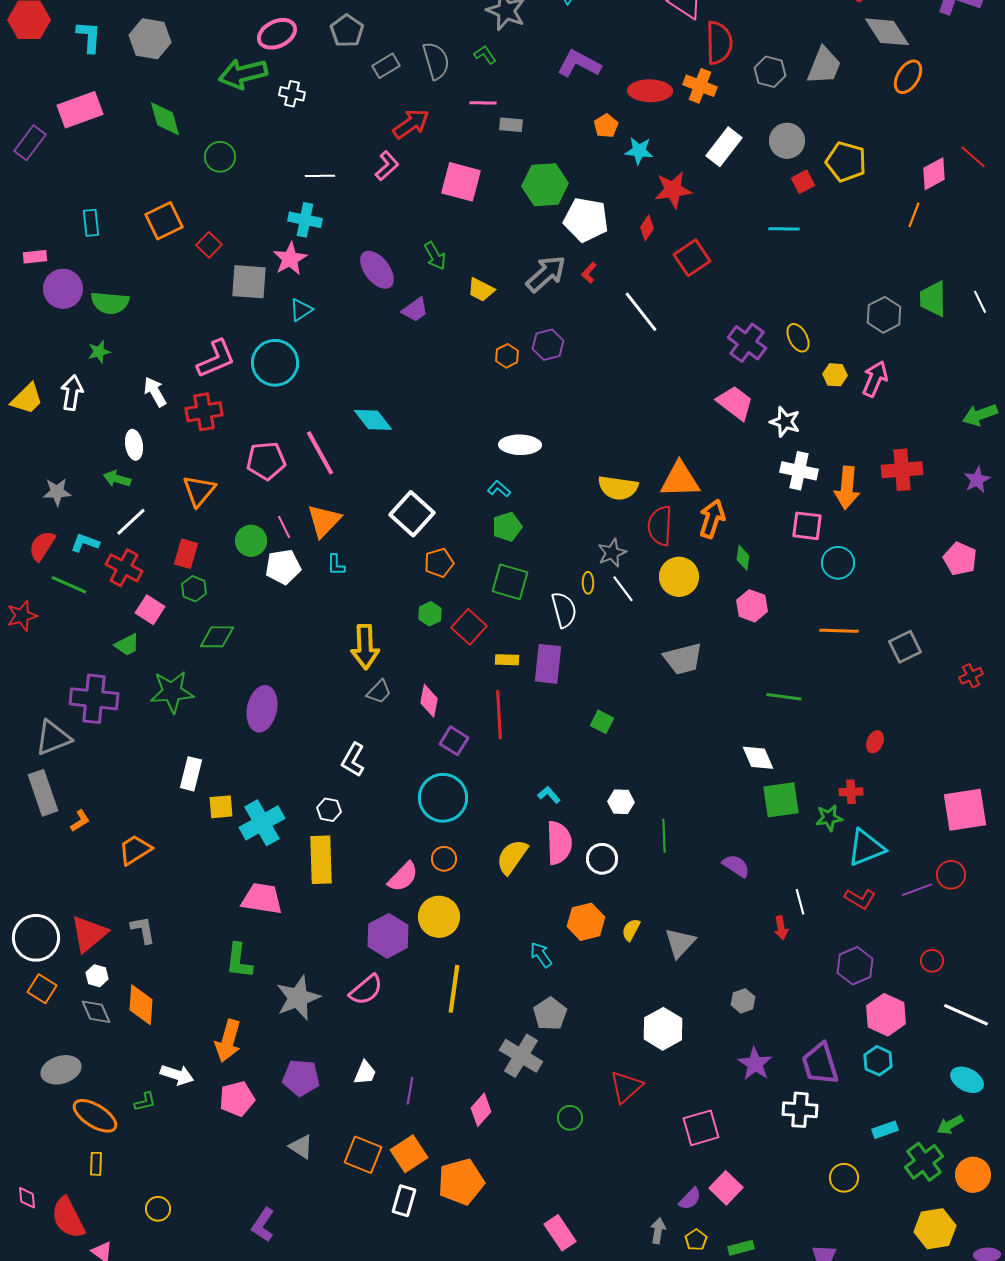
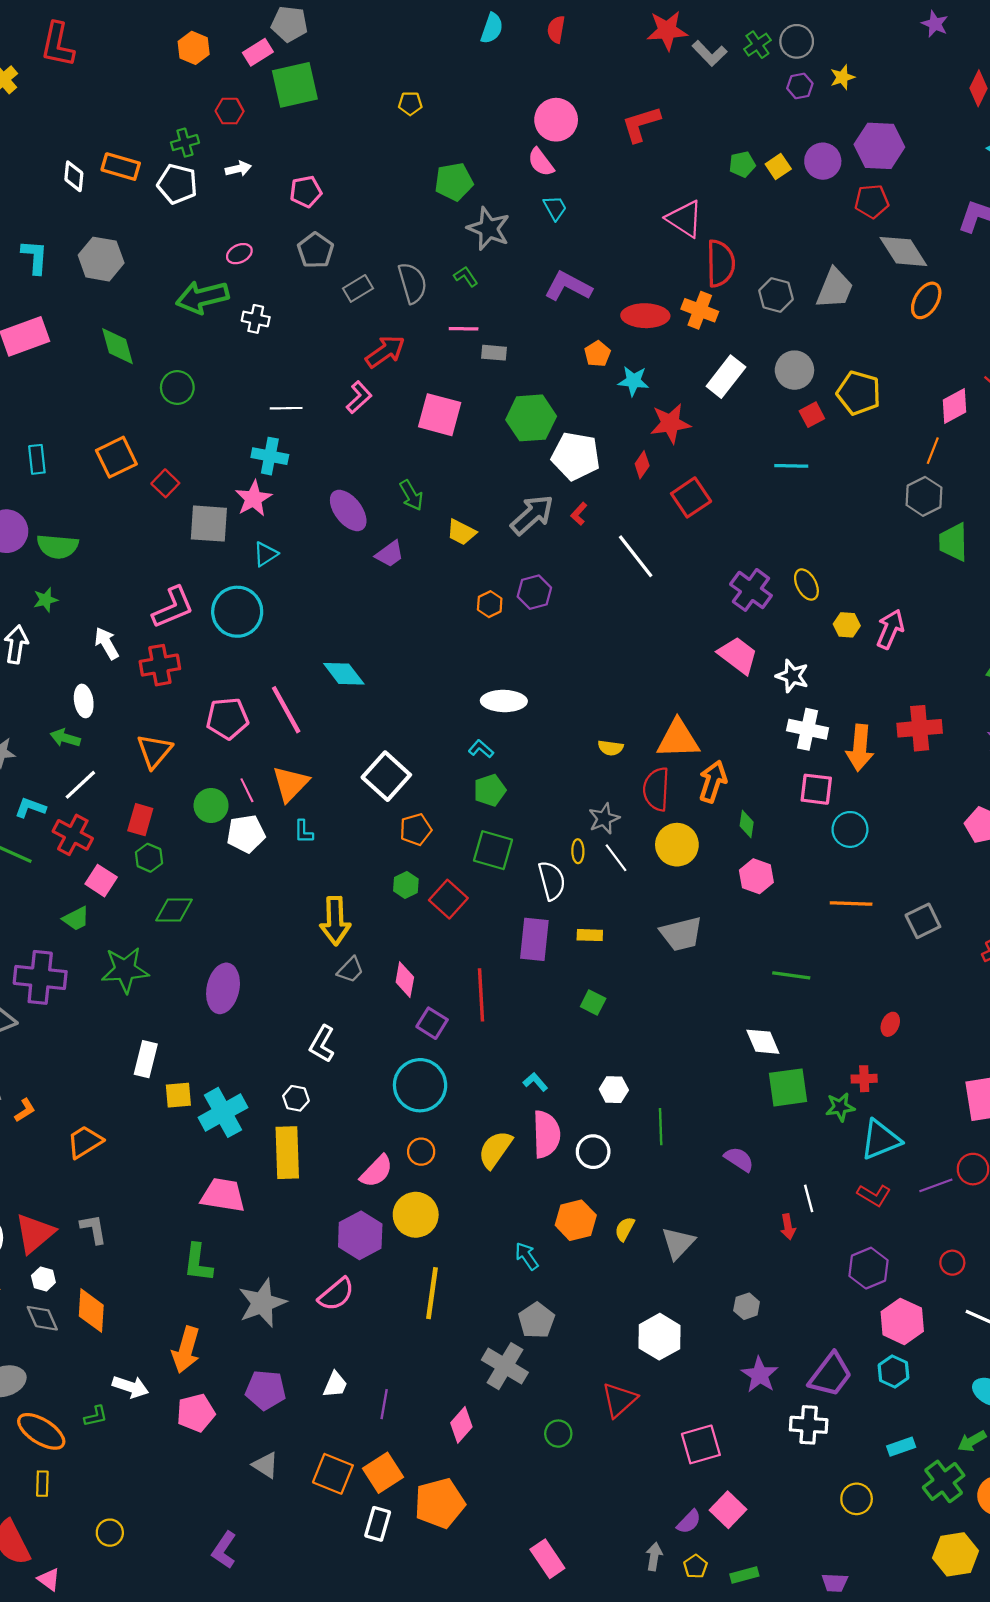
pink ellipse: (277, 34) -> (239, 254), size x0.6
gray hexagon: (884, 315) -> (924, 496), moved
yellow semicircle: (618, 488) -> (611, 748), size x0.6
yellow rectangle: (507, 660) -> (590, 935), moved
purple trapezoid: (820, 1064) -> (830, 1375), turned -126

